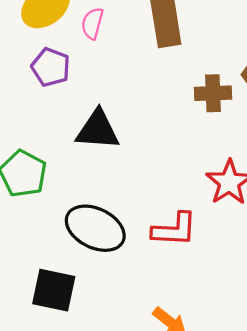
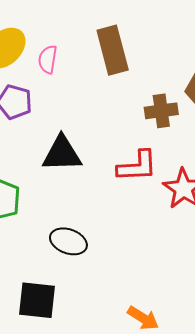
black ellipse: (95, 228) -> (68, 241), size x0.7
red L-shape: (174, 230) -> (137, 166), moved

